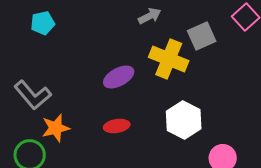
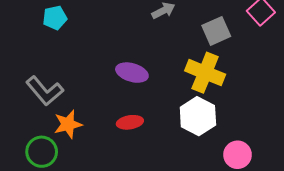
yellow cross: (169, 59) -> (205, 73), moved
purple ellipse: (119, 77) -> (132, 73), turned 44

